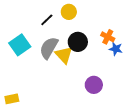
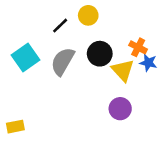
yellow triangle: (64, 55) -> (123, 70), moved

